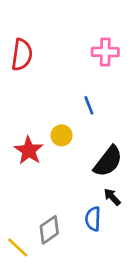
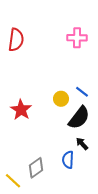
blue line: (89, 105) -> (82, 92), moved, turned -32
yellow circle: (62, 135) -> (61, 99), moved

